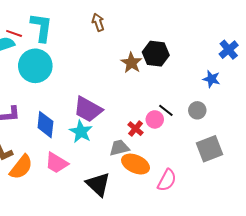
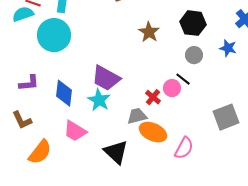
black hexagon: (156, 54) -> (193, 23), moved
gray circle: (197, 110) -> (194, 55), moved
orange semicircle: (21, 167) -> (40, 152), moved

